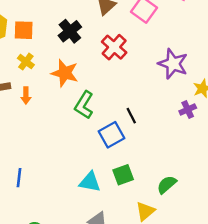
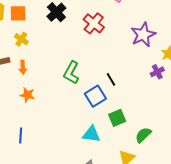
purple star: (173, 64) -> (143, 35), turned 30
orange star: (65, 73) -> (27, 95), moved, size x0.7
green square: (123, 175) -> (117, 118), moved
cyan triangle: (90, 182) -> (91, 134), moved

